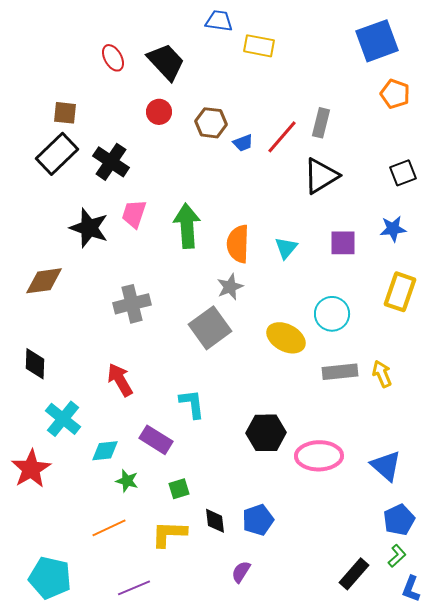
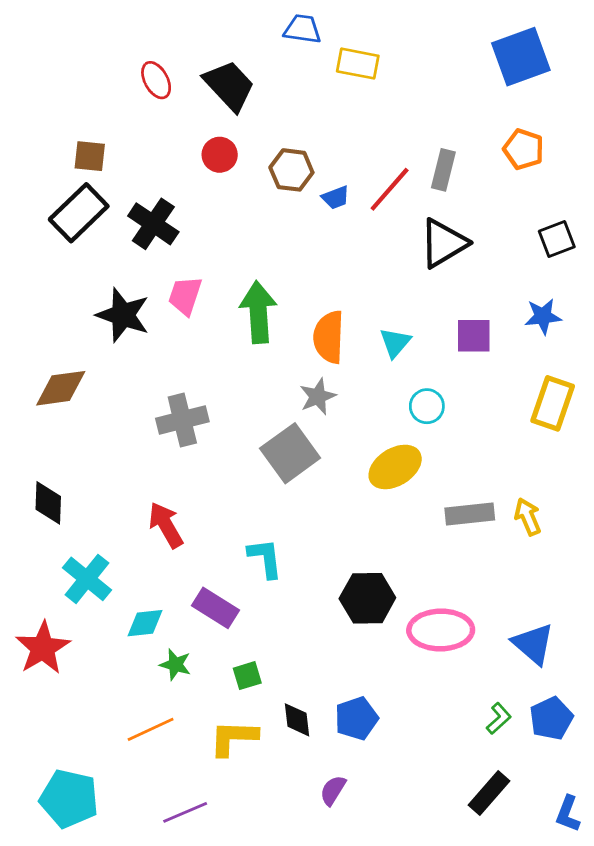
orange pentagon: (395, 94) -> (524, 149), moved
cyan circle: (332, 314) -> (427, 406), moved, size x0.7
yellow ellipse: (286, 338) -> (395, 467), turned -60
green L-shape: (397, 556) -> (499, 718), moved

